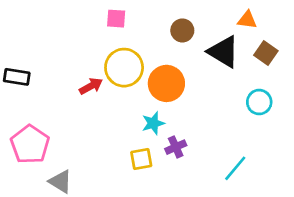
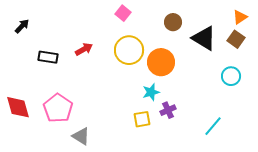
pink square: (116, 19) -> (123, 13), turned 35
orange triangle: (247, 20) -> (240, 17), moved, turned -42
red arrow: (91, 86) -> (84, 49), moved

